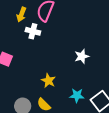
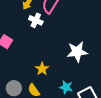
white star: (82, 56) -> (77, 52), size x1.5

